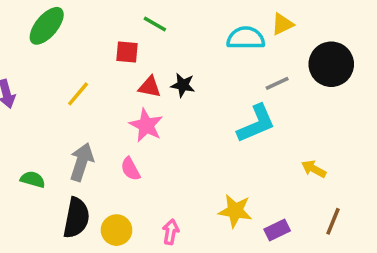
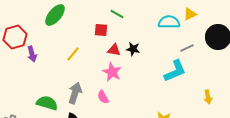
yellow arrow: (314, 169) -> (208, 97), turned -128
green semicircle: (33, 179) -> (47, 103), size x1.5

